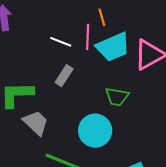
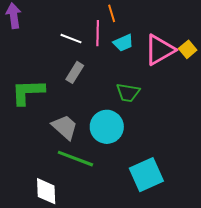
cyan trapezoid: (113, 47) -> (123, 43), size x0.6
gray trapezoid: (36, 123) -> (65, 127), moved

